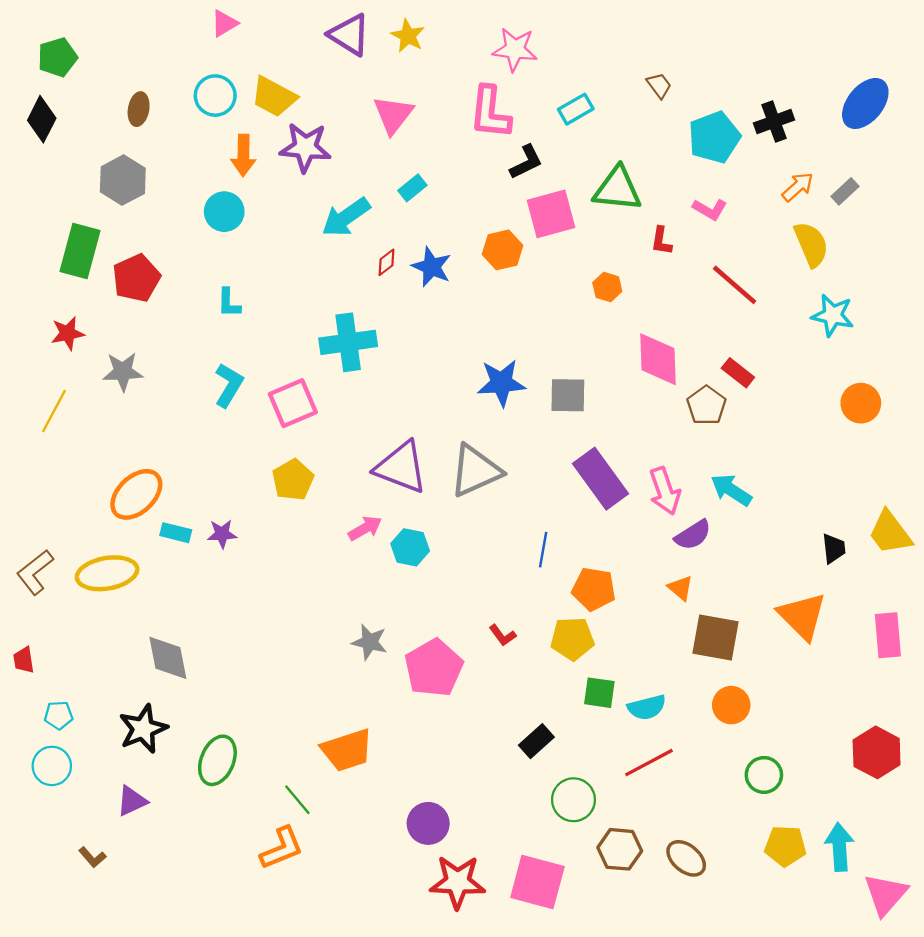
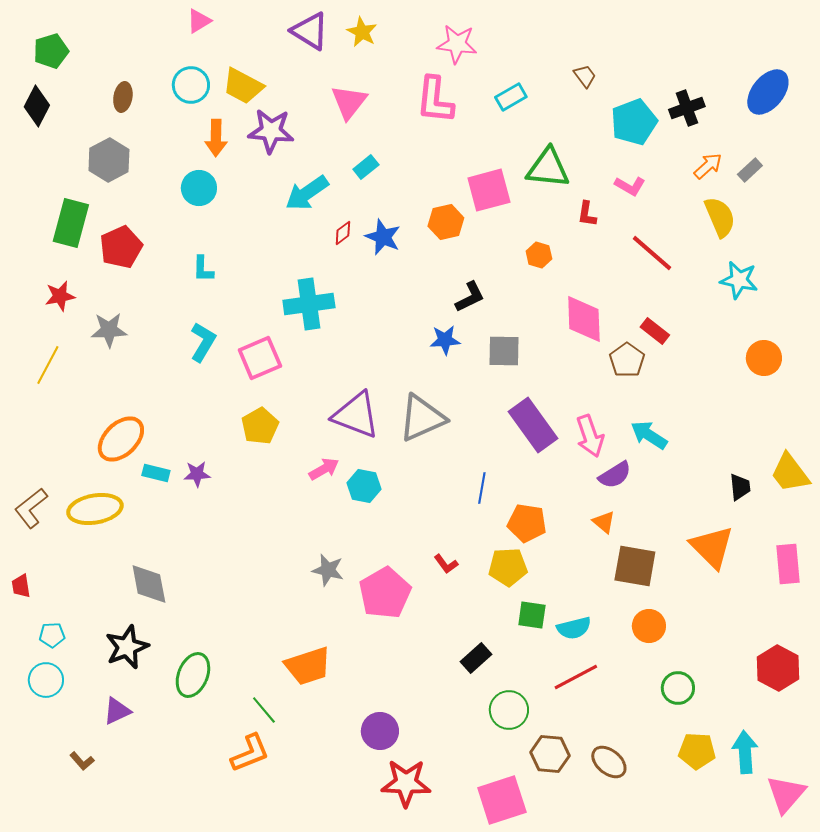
black L-shape: (526, 162) -> (470, 297), moved
blue star: (501, 383) -> (445, 340), size x0.7
pink square: (537, 882) -> (502, 800), moved, turned -33

